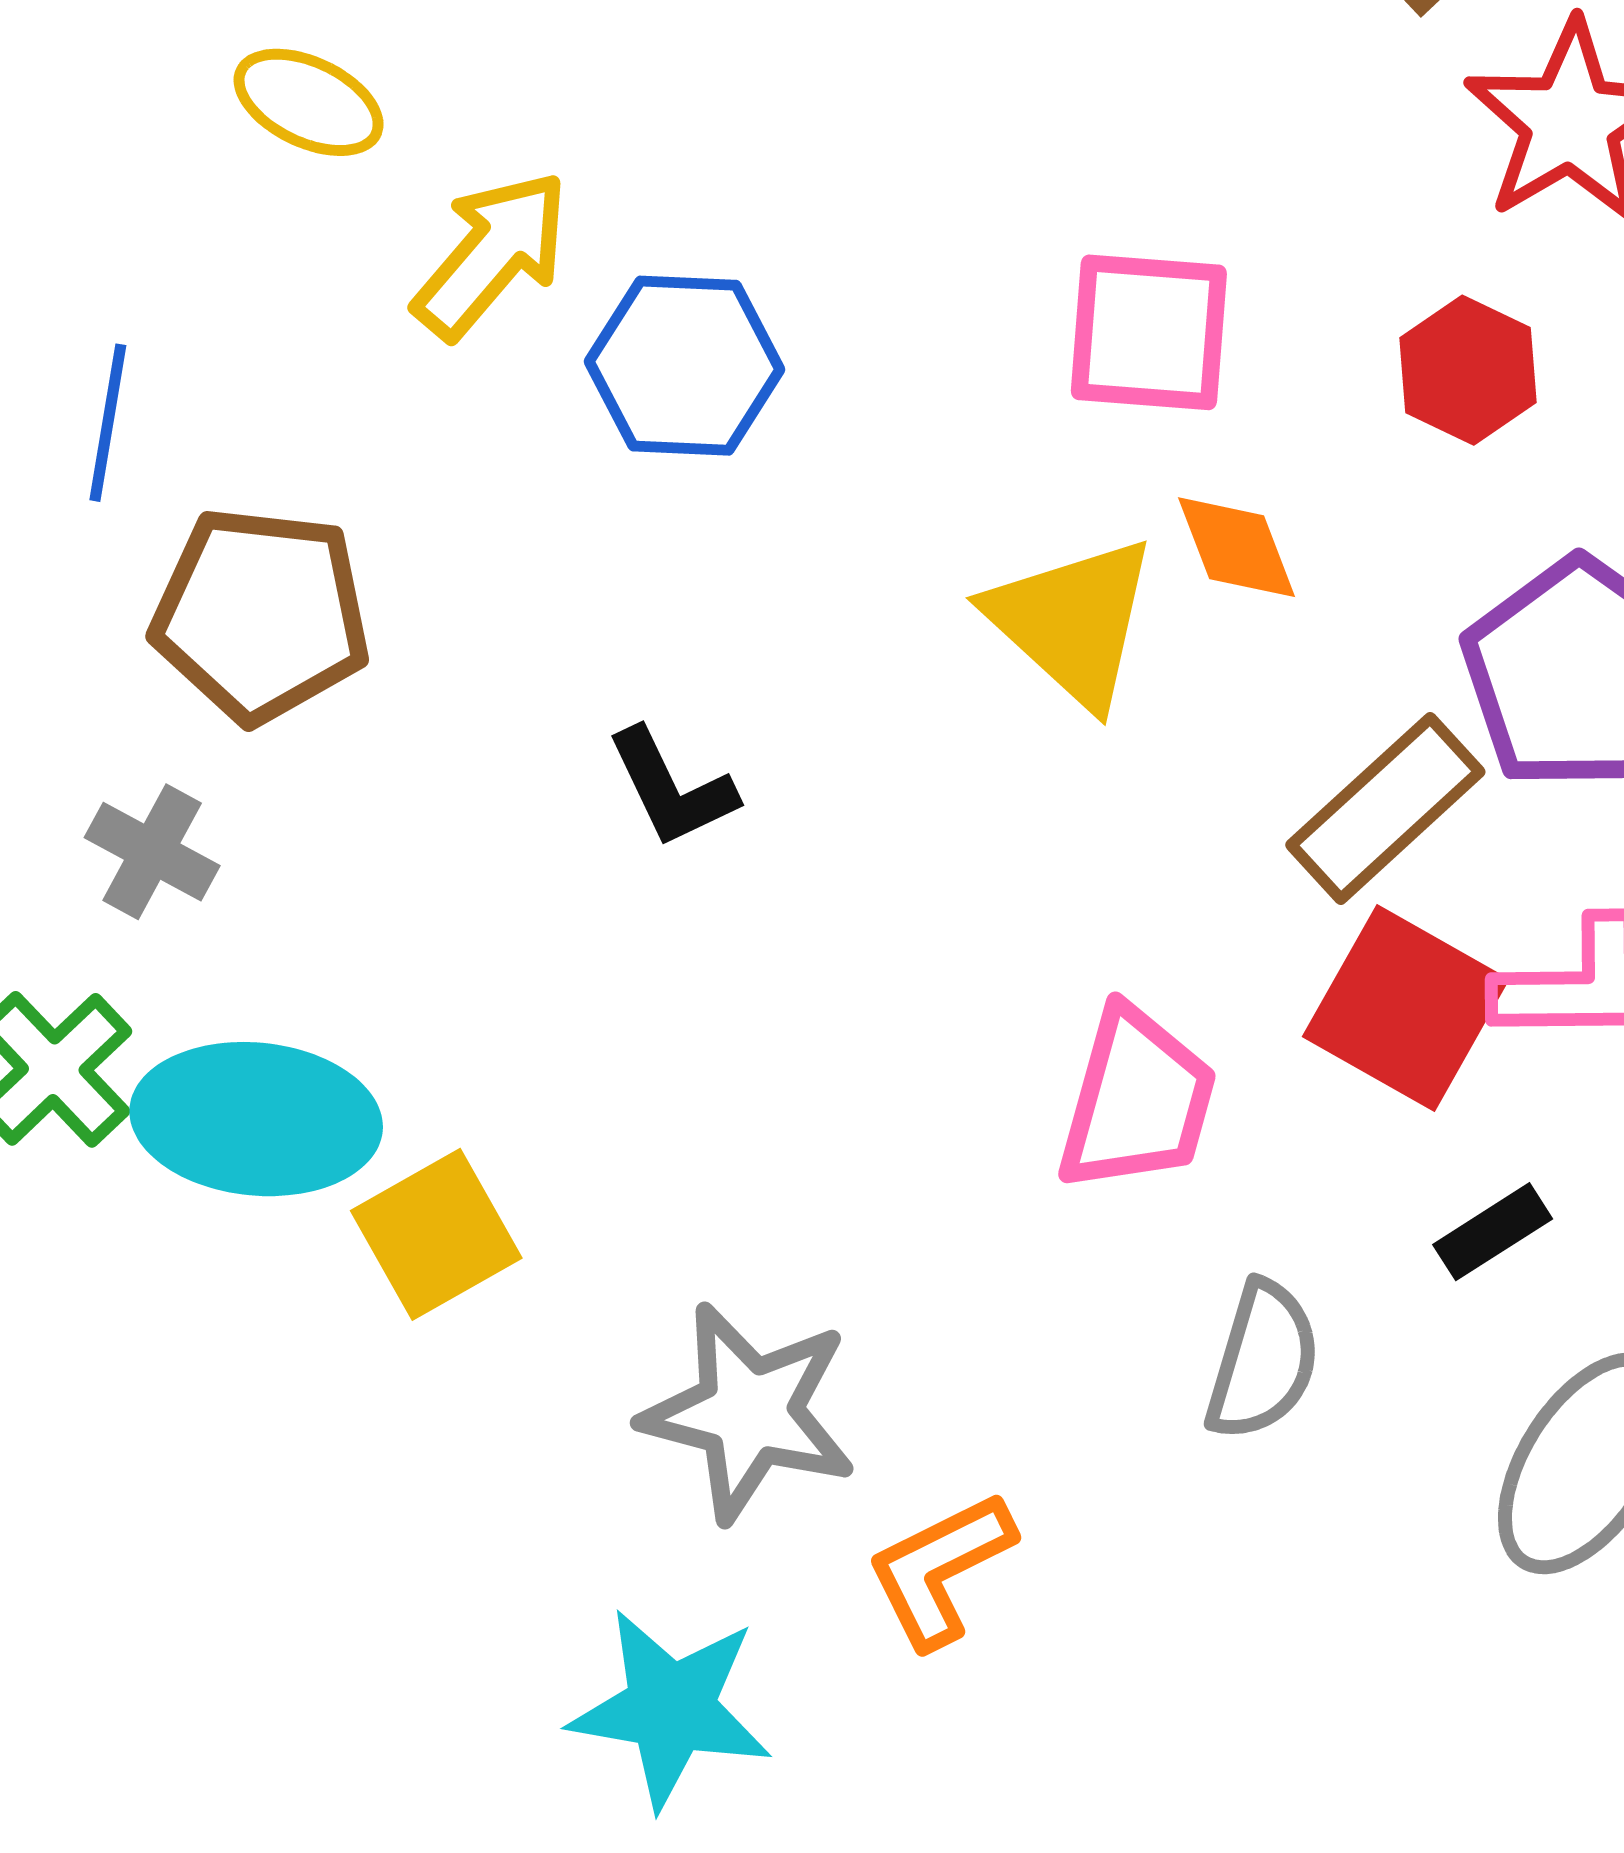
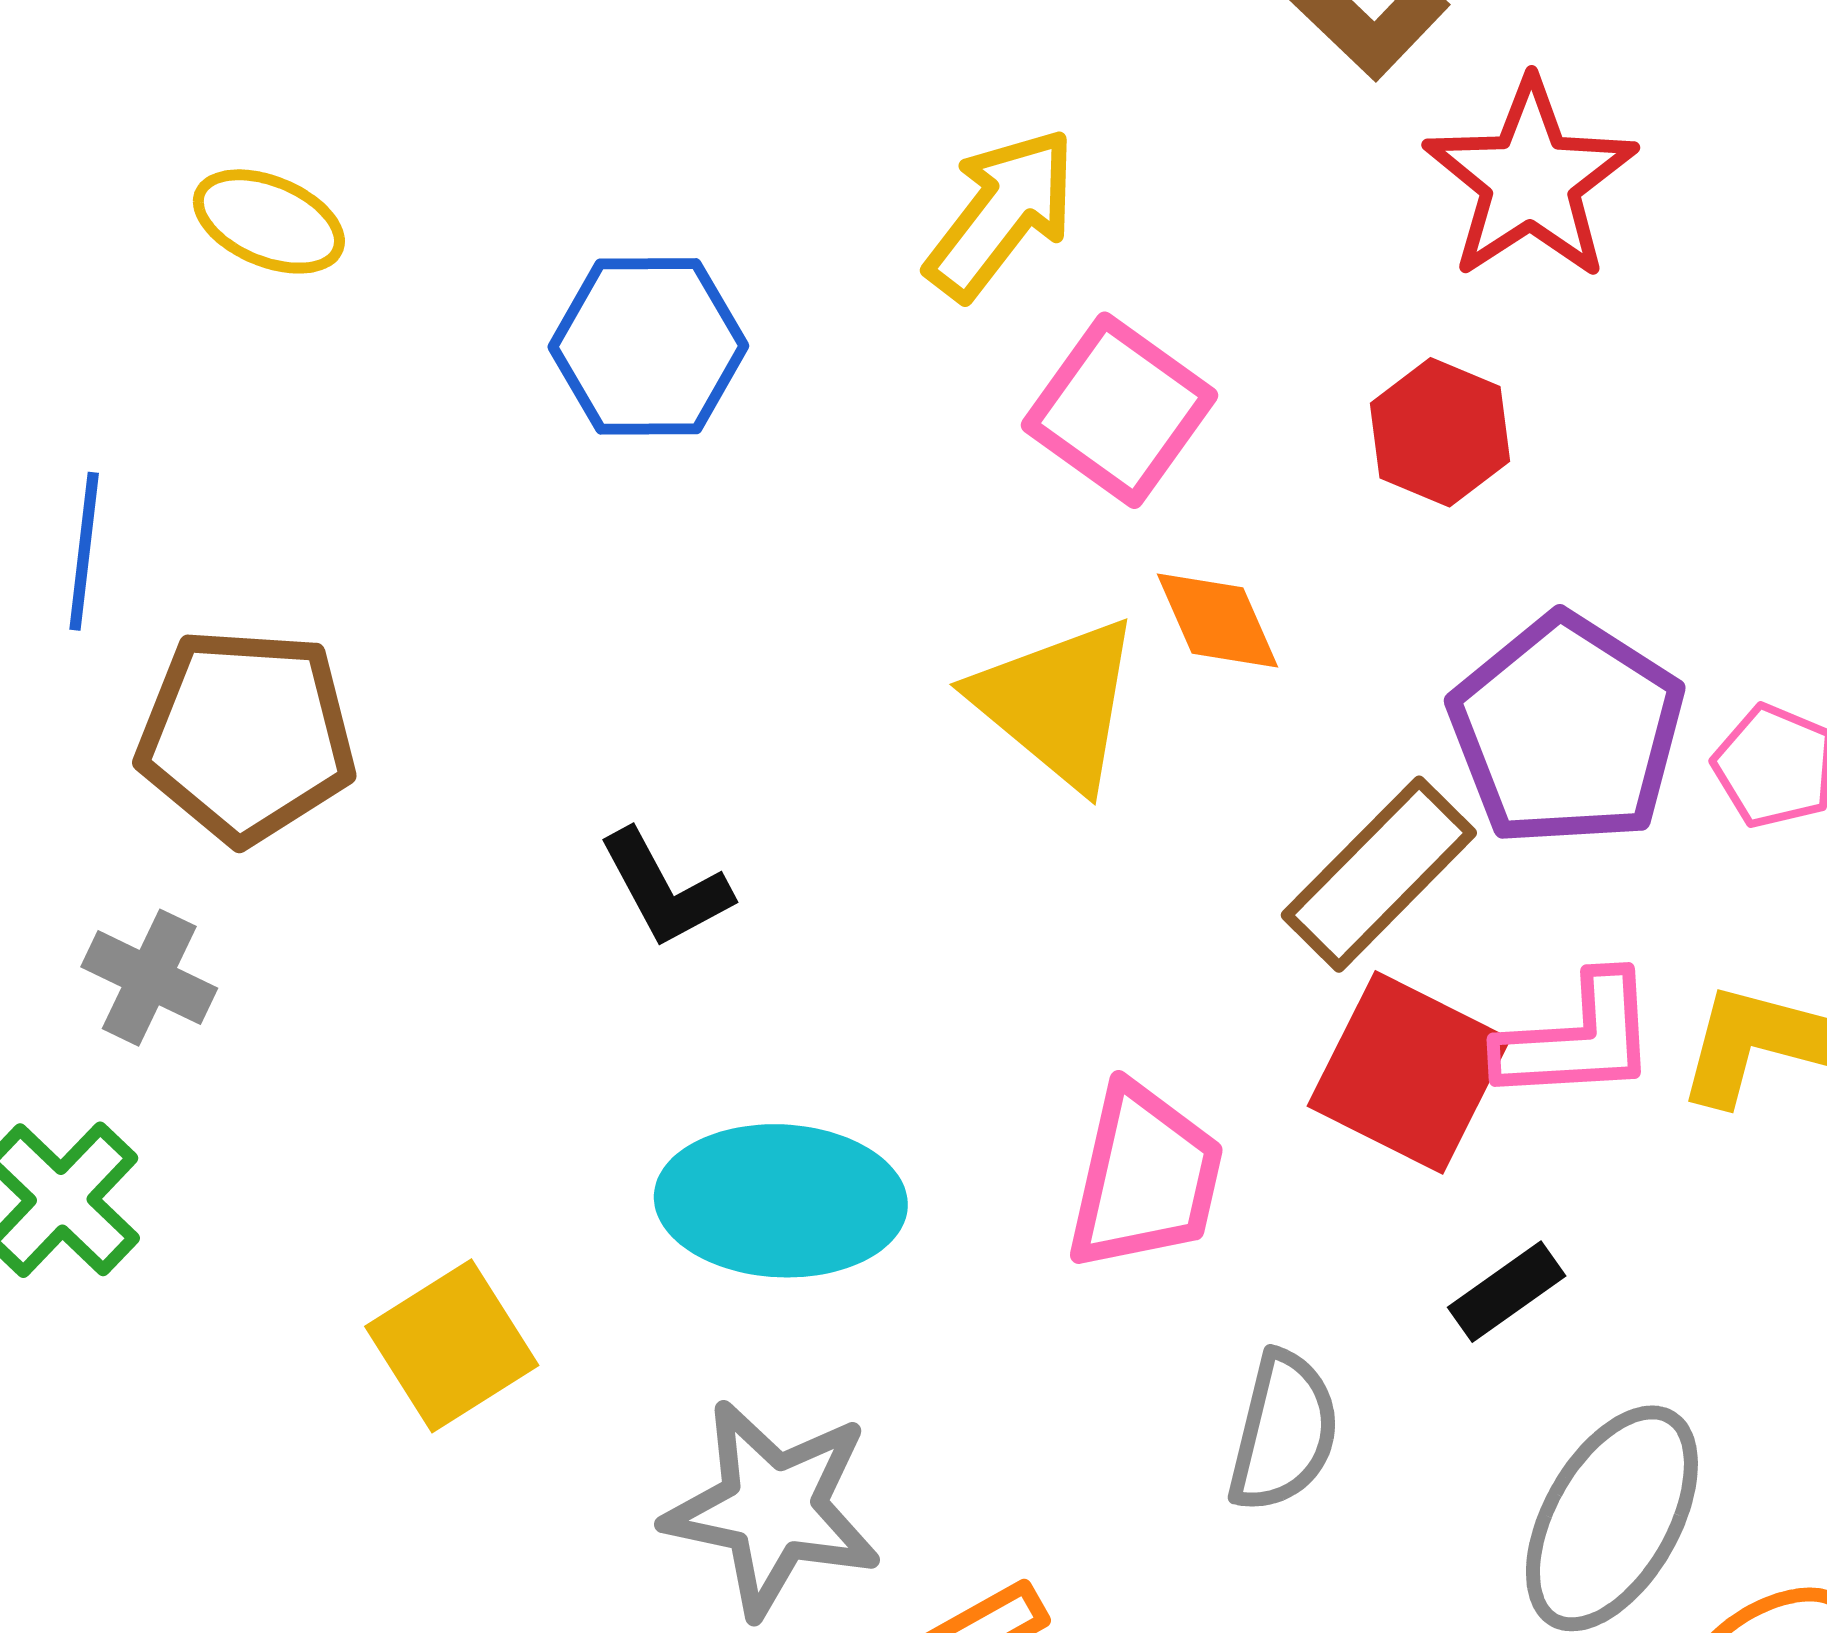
yellow arrow: (492, 255) -> (1001, 214), moved
pink square: (1149, 332) -> (1119, 410), turned 34
blue hexagon: (685, 366) -> (648, 346), moved
cyan ellipse: (256, 1119) -> (781, 1201), moved

